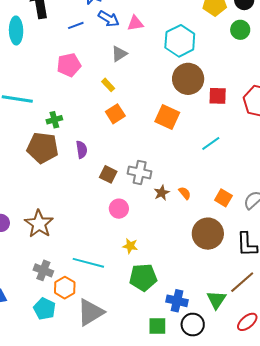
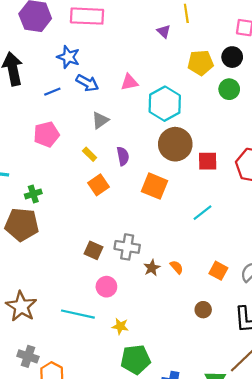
pink triangle: (135, 23) -> (129, 82), moved
purple semicircle: (82, 150) -> (123, 156), moved
brown circle: (208, 234) -> (203, 310), size x0.5
cyan line: (88, 263) -> (78, 314), moved

